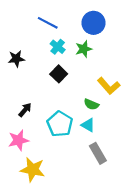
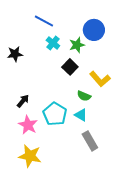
blue circle: (93, 23) -> (94, 30), moved
black square: (59, 74) -> (70, 67), moved
pink star: (18, 140) -> (28, 125), moved, turned -30

